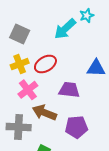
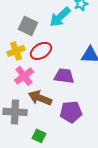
gray square: (20, 34) -> (28, 26), moved

